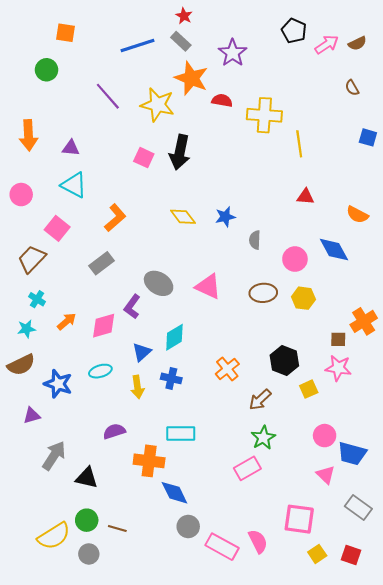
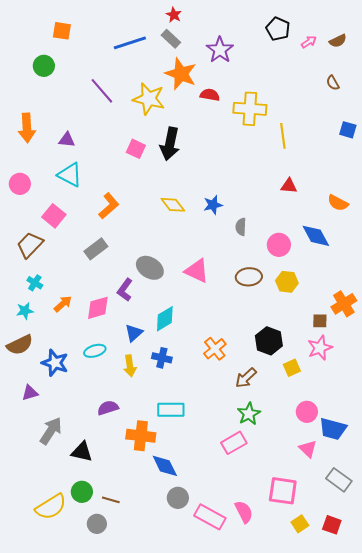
pink arrow: (327, 44) -> (309, 42), size x0.7
pink star: (338, 368) -> (320, 348), turned -30
gray circle: (89, 554) -> (97, 524), moved

